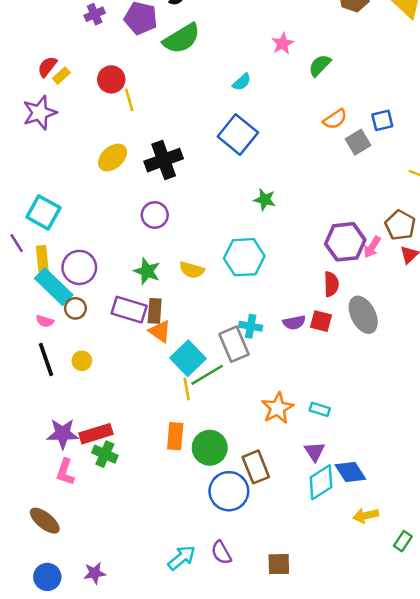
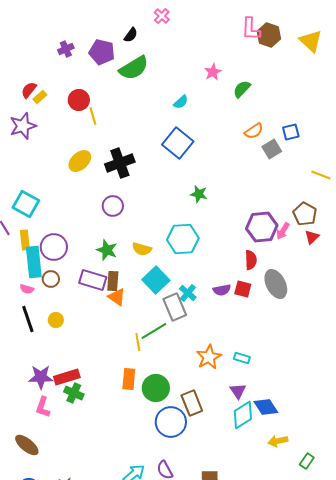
cyan rectangle: (54, 287) -> (34, 262), turned 40
cyan cross: (251, 326) -> (188, 293), turned 30
cyan square: (188, 358) -> (156, 280), moved

